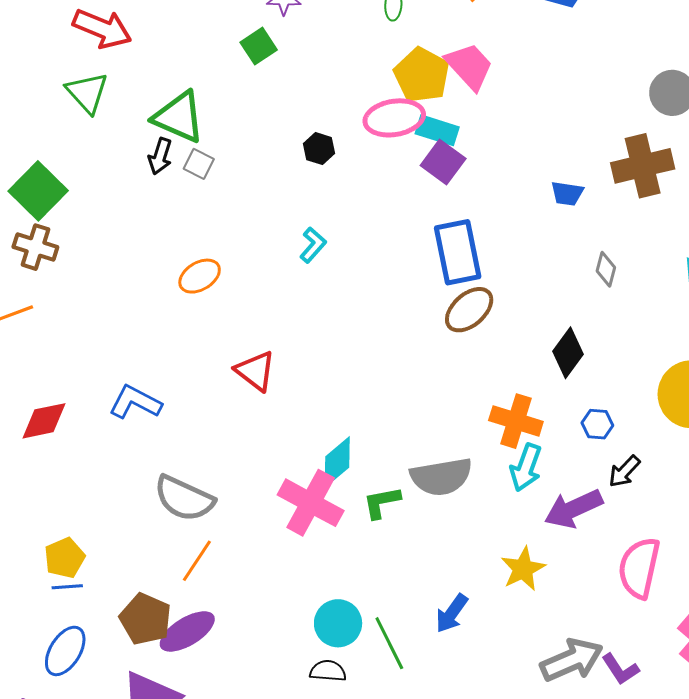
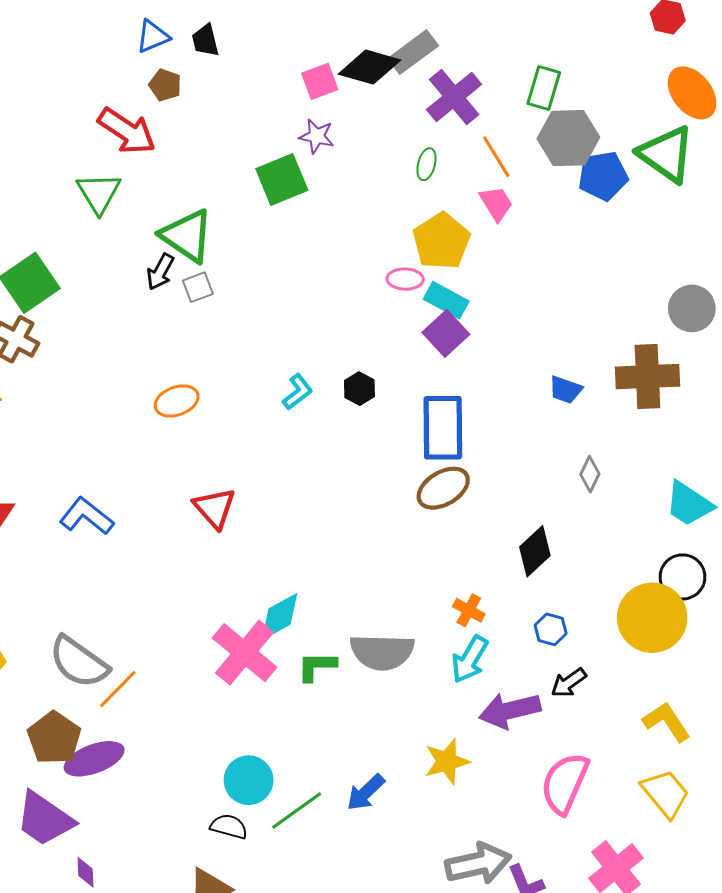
green square: (259, 46) -> (282, 179), size x1.4
pink trapezoid: (469, 66) -> (496, 204), moved, size x0.7
pink ellipse: (394, 118) -> (405, 279), size x0.6
black hexagon: (319, 149) -> (359, 389), moved
gray square: (199, 164) -> (198, 287), turned 32
orange cross: (516, 421) -> (469, 610), size x0.6
gray semicircle: (184, 498) -> (79, 662), moved
green line: (389, 643) -> (297, 810), turned 70

